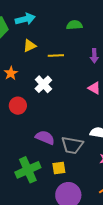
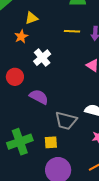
yellow line: (56, 56) -> (72, 31), moved
orange star: (11, 73) -> (21, 37), moved
purple semicircle: (45, 137) -> (39, 97), moved

